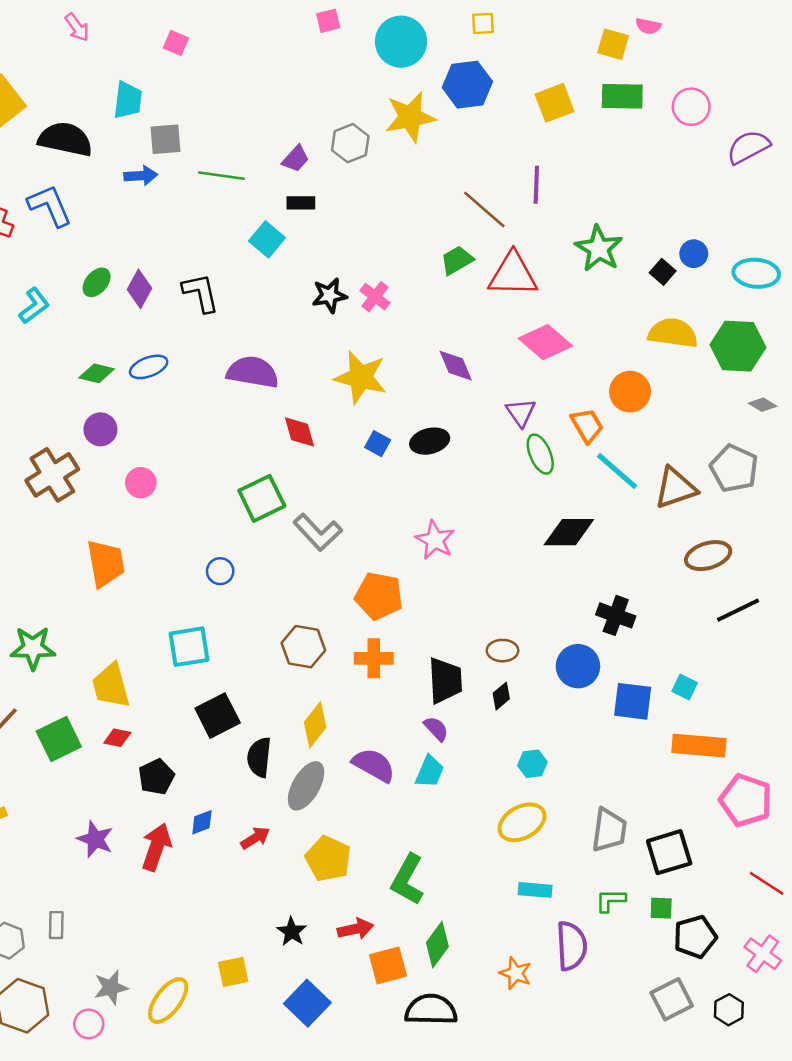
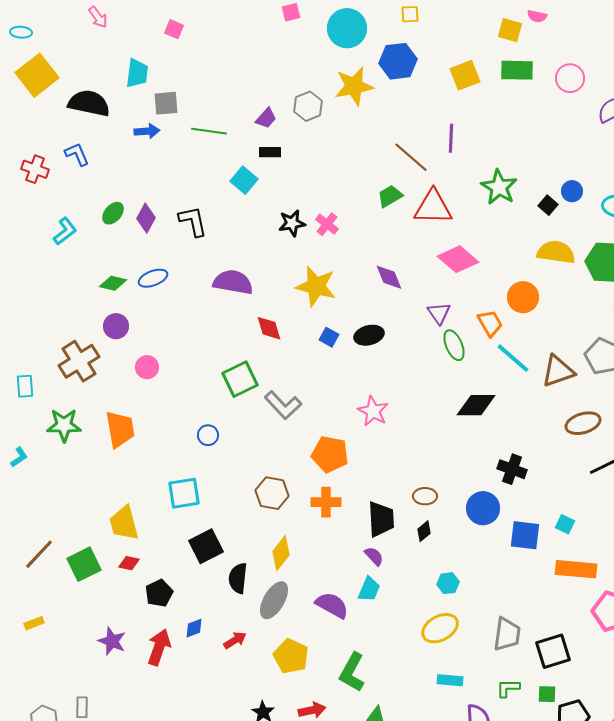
blue L-shape: (50, 206) -> (77, 154), size x0.7
green star: (33, 648) -> (64, 425), moved
purple semicircle: (374, 765) -> (332, 605), moved

